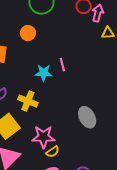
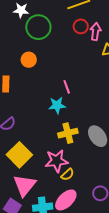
cyan star: (43, 73) -> (57, 105), moved
yellow cross: (28, 101) -> (68, 133), moved, turned -30

